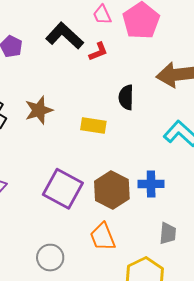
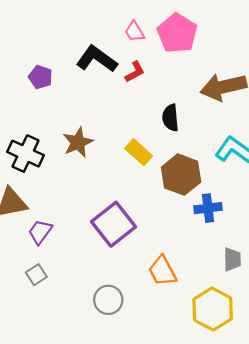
yellow rectangle: (93, 126) -> (139, 152), turned 40
purple square: (63, 189) -> (114, 224), turned 30
brown hexagon: (112, 190) -> (181, 175), moved

